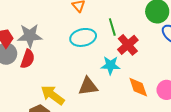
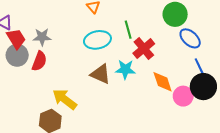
gray star: (30, 36) -> (42, 37), size x0.7
brown triangle: (88, 86) -> (101, 74), moved, turned 30
orange diamond: (138, 87) -> (163, 82), moved

